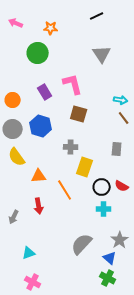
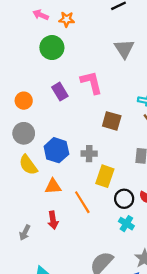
pink arrow: (16, 23) -> (41, 15), moved
brown square: (79, 114) -> (112, 121), moved
blue hexagon: (41, 126) -> (56, 150), moved
cyan cross: (104, 209) -> (126, 224), turned 32

